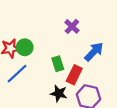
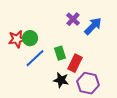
blue arrow: (94, 52) -> (93, 26), moved
blue line: (17, 74) -> (35, 58), moved

